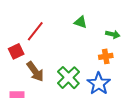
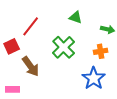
green cross: (68, 78) -> (64, 47), moved

